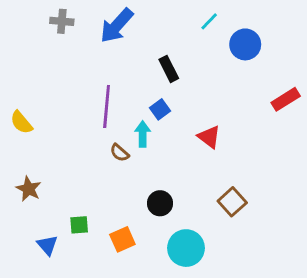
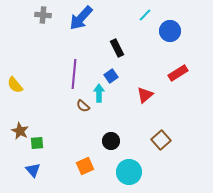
red rectangle: (286, 99) -> (178, 73), moved
red triangle: (209, 137) -> (145, 95), turned 42
green square: (79, 225) -> (37, 143), moved

